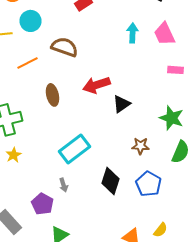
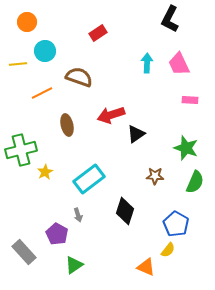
yellow star: (14, 155) -> (45, 172), moved
blue pentagon: (148, 184) -> (176, 224), moved
yellow semicircle: (160, 230) -> (168, 250), moved

